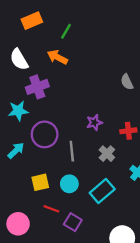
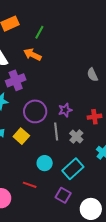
purple circle: (45, 134) -> (35, 111), moved
gray line: (72, 151) -> (56, 132), moved
yellow square: (40, 182) -> (21, 136), moved, turned -35
purple square: (73, 222) -> (63, 195), moved

